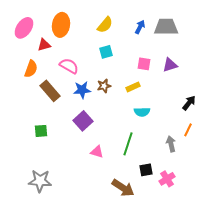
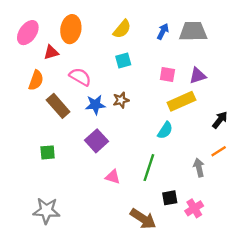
yellow rectangle: (133, 87) -> (181, 101), moved, size x1.6
cyan semicircle: (142, 112) -> (165, 130), turned -56
orange line: (188, 130) -> (219, 151), turned 32

